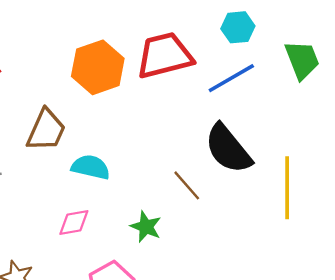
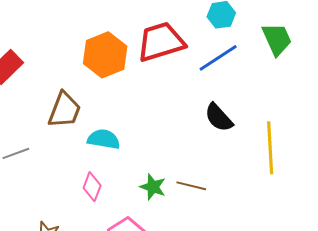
black semicircle: (228, 149) -> (219, 118), size x0.7
brown line: (187, 185) -> (191, 186), moved, turned -32
pink diamond: (74, 223) -> (92, 187), turned -56

